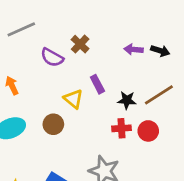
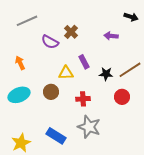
black arrow: (160, 51) -> (131, 17), moved
yellow triangle: (73, 99) -> (66, 73), turned -42
red cross: (122, 128) -> (83, 99), moved

